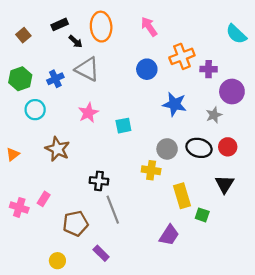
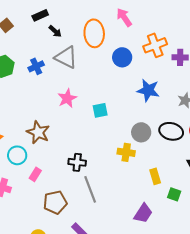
orange ellipse: (101, 27) -> (94, 33), moved
cyan circle: (35, 110) -> (17, 155), moved
yellow rectangle: (182, 196) -> (155, 176), size x0.7
pink rectangle: (44, 199) -> (35, 174), moved

